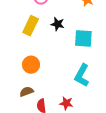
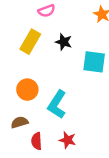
cyan L-shape: (82, 75) -> (57, 104), moved

